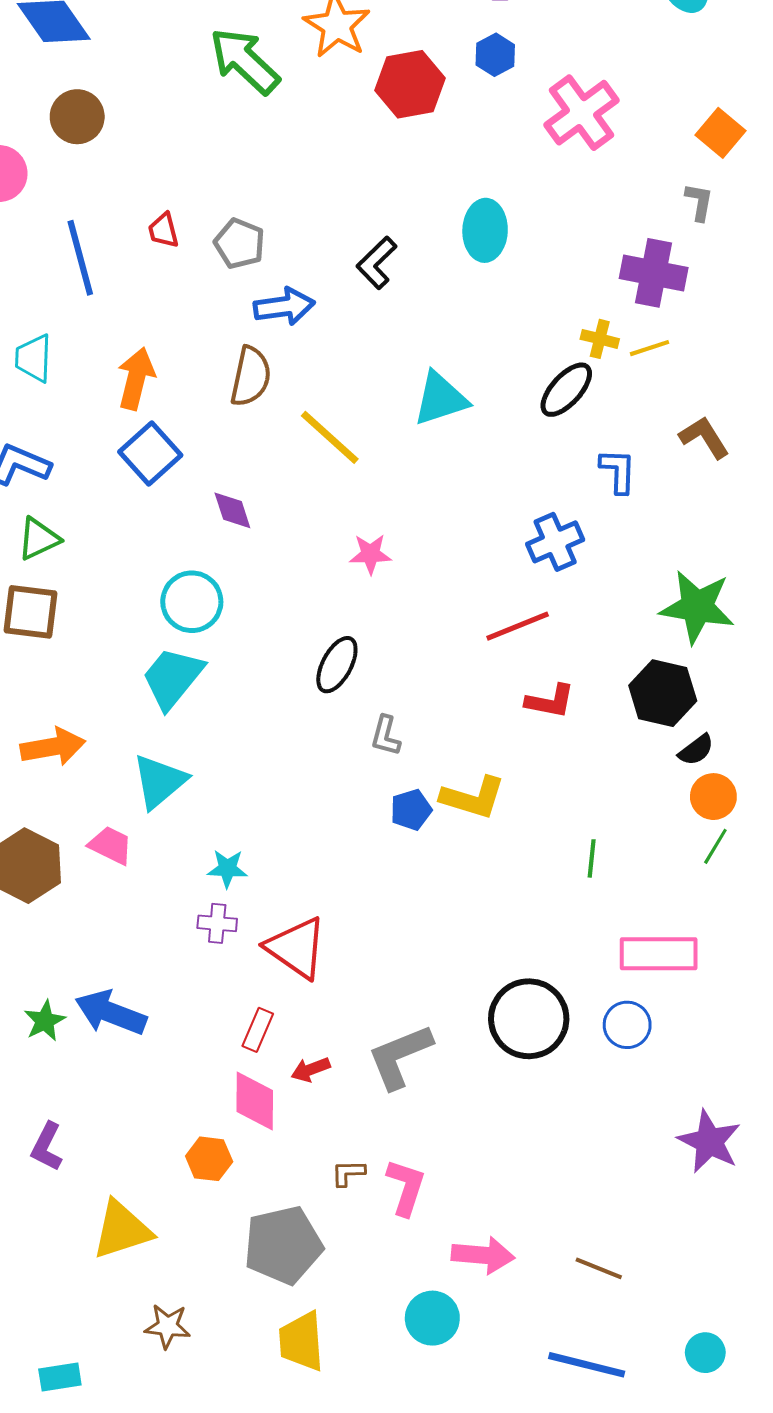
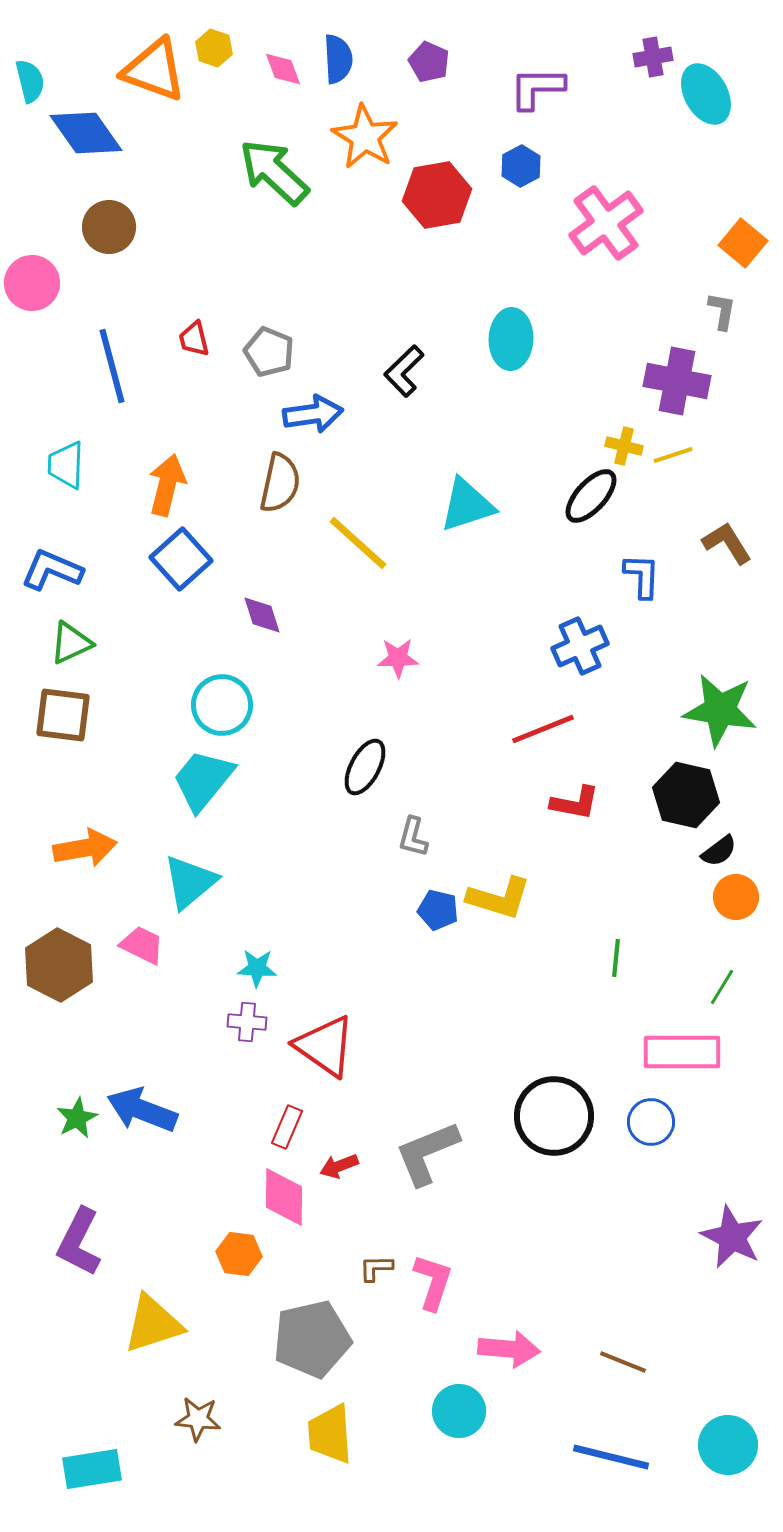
blue pentagon: (411, 810) -> (438, 910), turned 30
green line: (715, 846) -> (722, 987), moved
purple L-shape: (47, 1147) -> (79, 1242), size x1.4
cyan circle: (705, 1353) -> (728, 1445), size x1.5
cyan rectangle: (60, 1377) -> (92, 1469), size x1.4

